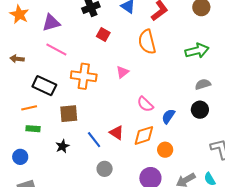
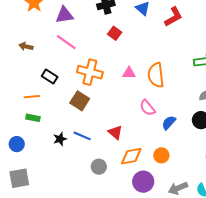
orange semicircle: (147, 42) -> (156, 75), moved
pink triangle: (122, 72) -> (129, 73), turned 32
black rectangle: (44, 86) -> (50, 76), size x0.7
brown square: (69, 114) -> (80, 101), moved, turned 30
orange diamond: (144, 135) -> (131, 156), moved
blue line: (94, 140) -> (82, 136), moved, turned -36

